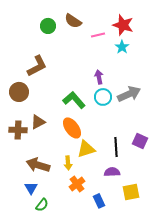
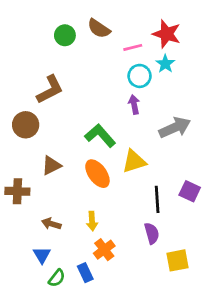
cyan circle: (103, 97) -> (140, 76), moved
brown cross: (18, 130) -> (17, 191), moved
yellow triangle: (86, 149) -> (134, 161), moved
brown arrow: (38, 165) -> (51, 224), size x0.6
purple semicircle: (112, 172) -> (152, 233), turned 77
blue rectangle: (99, 201) -> (85, 273), moved

